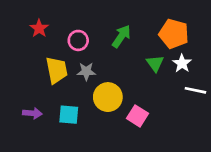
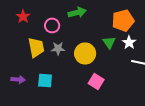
orange pentagon: (174, 34) -> (123, 20), turned -30
green arrow: (121, 36) -> (77, 12), moved, turned 42
yellow circle: (108, 97) -> (85, 53), moved

